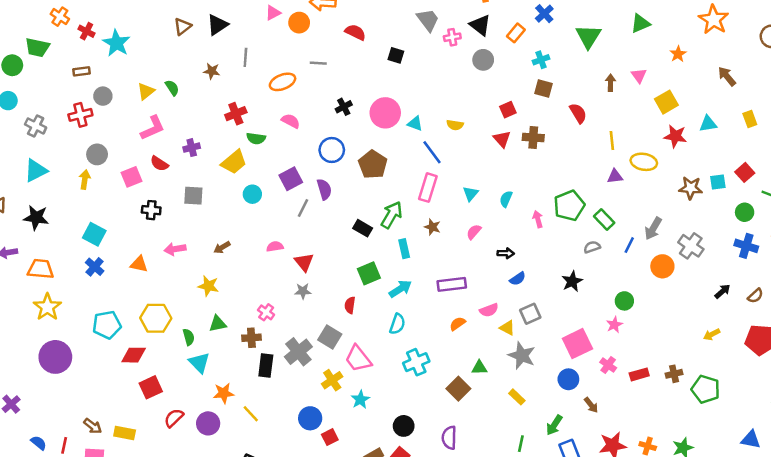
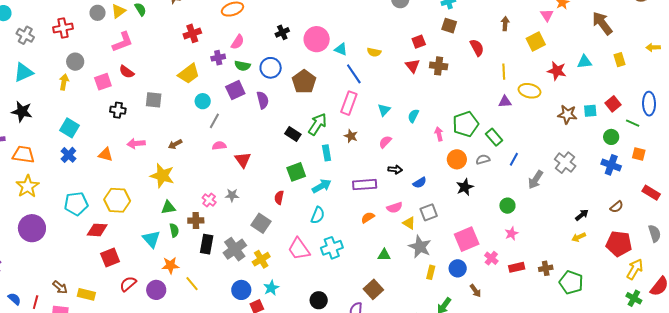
pink triangle: (639, 75) -> (547, 15), moved
brown arrow: (727, 76) -> (602, 23), size x1.4
gray circle: (103, 96) -> (98, 13), moved
yellow square: (666, 102) -> (536, 42), moved
pink semicircle: (291, 121) -> (238, 42), turned 91
green semicircle: (256, 138) -> (242, 66), moved
purple cross: (192, 148) -> (218, 58), moved
gray line: (303, 208) -> (214, 121), moved
gray arrow: (653, 229) -> (536, 180), moved
black arrow: (506, 253) -> (395, 170), moved
orange circle: (662, 266) -> (457, 159), moved
yellow star: (208, 286) -> (162, 176), size x1.4
gray star: (303, 291) -> (232, 195), moved
black arrow: (722, 291) -> (582, 215), moved
pink star: (614, 325) -> (511, 233), moved
green semicircle: (189, 337) -> (174, 230), moved
gray cross: (298, 352) -> (235, 249), moved
pink trapezoid: (358, 359) -> (299, 249), moved
brown square: (458, 389) -> (373, 289), moved
yellow rectangle: (517, 397) -> (431, 272), moved, turned 56
cyan star: (360, 400) -> (271, 288), moved

